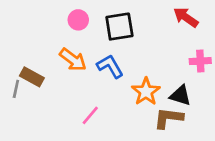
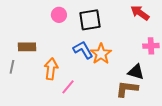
orange arrow: (73, 60) -> (51, 69), moved, turned -120
brown rectangle: (32, 77) -> (27, 47), moved, turned -30
orange star: (146, 92) -> (101, 54), moved

